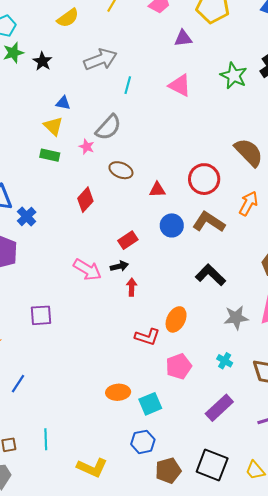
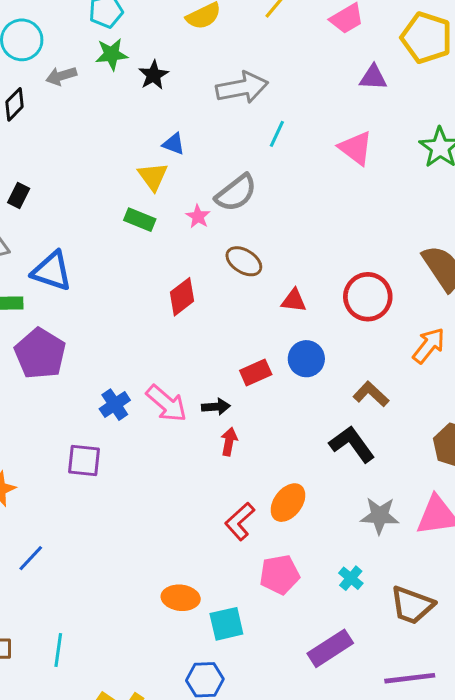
blue cross: (27, 217) -> (115, 405), moved
brown L-shape: (209, 222) -> (371, 394), moved, size x0.7
red rectangle: (128, 240) -> (256, 372), moved
red L-shape: (147, 337) -> (240, 521), turned 110

